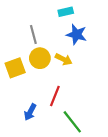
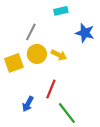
gray line: (33, 34) -> (31, 32), turned 42
blue star: (77, 34) -> (85, 33), moved

